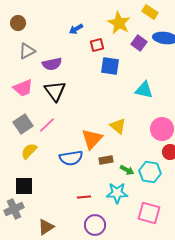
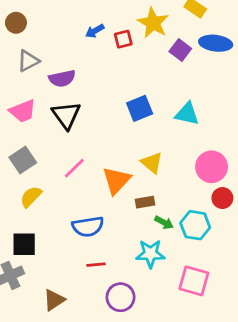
red square: (97, 45) -> (123, 39), moved
blue square: (110, 66) -> (140, 108), moved, turned -30
pink line: (47, 125) -> (74, 168), moved
blue semicircle: (71, 158) -> (88, 227), moved
brown rectangle: (106, 160) -> (145, 202), moved
red line: (84, 197) -> (96, 265), moved

